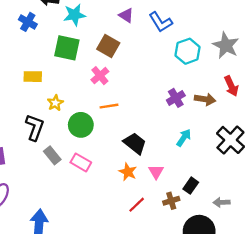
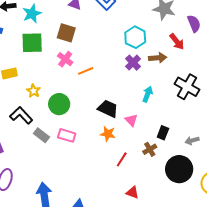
cyan hexagon: (188, 51) -> (135, 37), moved
orange line: (109, 106) -> (86, 71), moved
black L-shape: (35, 127) -> (21, 115), turned -50
pink triangle: (156, 172) -> (131, 120), moved

